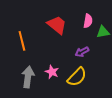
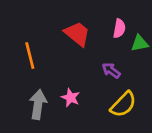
purple arrow: (82, 52) -> (111, 70), turned 64
yellow semicircle: (77, 77) -> (123, 104), moved

